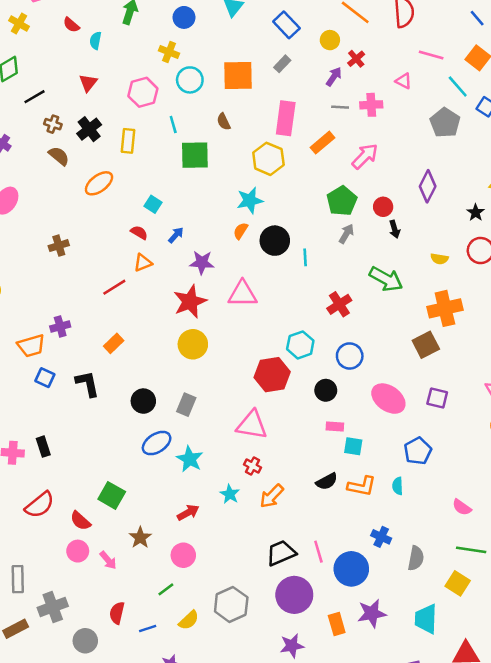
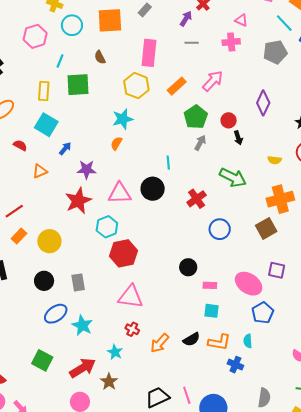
pink cross: (371, 105) -> (231, 42), moved
gray pentagon: (445, 123) -> (275, 52), turned 30
cyan line: (173, 124) -> (60, 61), turned 40
yellow rectangle: (128, 141) -> (44, 91), moved
orange rectangle: (322, 143) -> (177, 86), moved
cyan square: (153, 204) -> (46, 125), size x1.6
red semicircle: (139, 233) -> (20, 145), moved
black circle: (275, 241) -> (153, 189), moved
red line: (114, 287) -> (14, 211), moved
yellow circle: (193, 344) -> (49, 241), moved
cyan hexagon: (300, 345) -> (107, 227), moved
blue circle: (350, 356) -> (220, 229), moved
red hexagon: (272, 375) -> (123, 253), moved
pink ellipse: (388, 399) -> (249, 284), moved
gray rectangle: (186, 405) -> (78, 282), turned -30
pink rectangle: (335, 426) -> (210, 285), moved
green square: (112, 495) -> (42, 360), moved
orange arrow: (272, 496) -> (160, 343), moved
red arrow: (188, 513) -> (83, 368), size x1.5
blue cross: (381, 537) -> (235, 365), moved
brown star: (140, 538) -> (109, 382), moved

